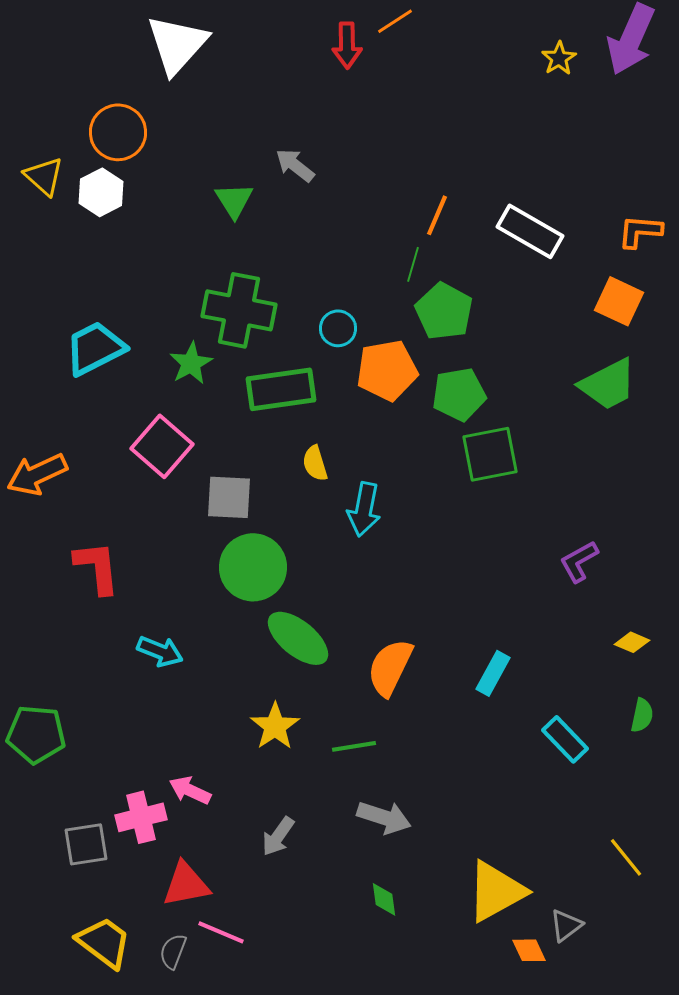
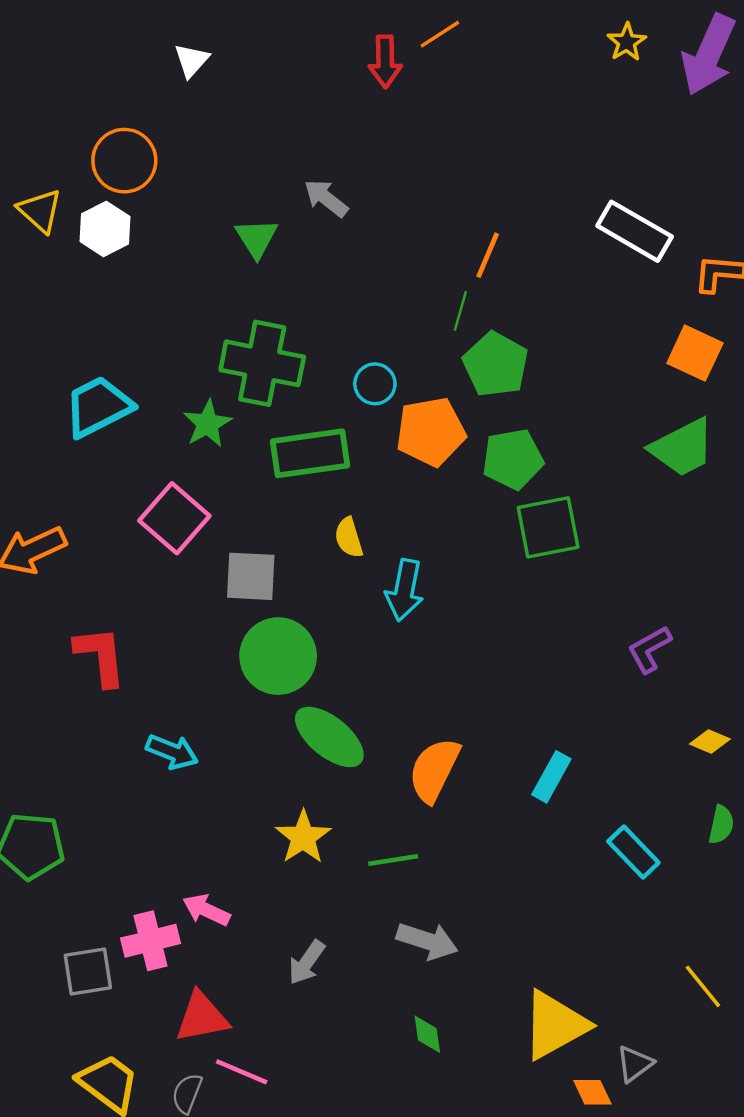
white triangle: (177, 44) -> (192, 60), size x0.5
yellow star: (559, 58) -> (627, 42), moved
white rectangle: (530, 231) -> (635, 231), moved

